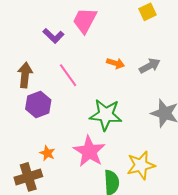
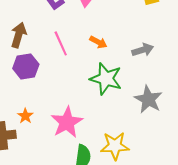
orange arrow: (116, 63) -> (98, 42), moved
green star: (106, 115) -> (106, 79), moved

